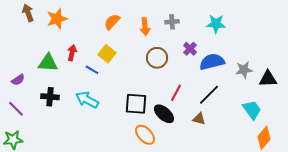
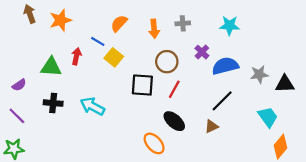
blue line: (92, 70) -> (98, 41), moved
red line: (176, 93) -> (174, 89), moved
black square: (136, 104) -> (142, 85), moved
brown triangle: (199, 119) -> (211, 126), turned -40

